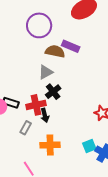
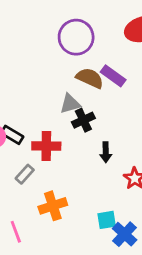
black cross: (53, 92) -> (83, 120), moved
black arrow: (45, 115) -> (106, 152), moved
orange cross: (50, 145) -> (53, 206), turned -30

